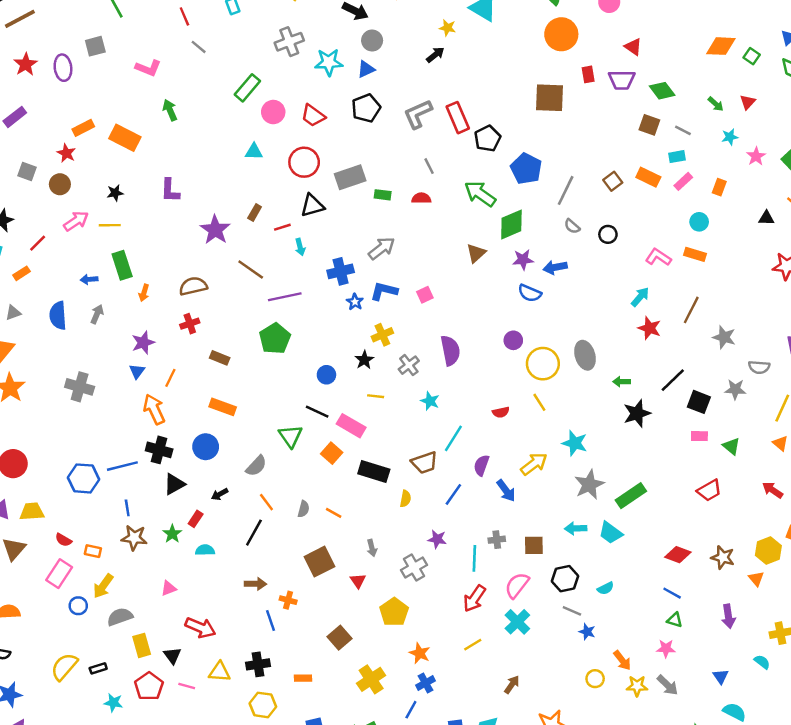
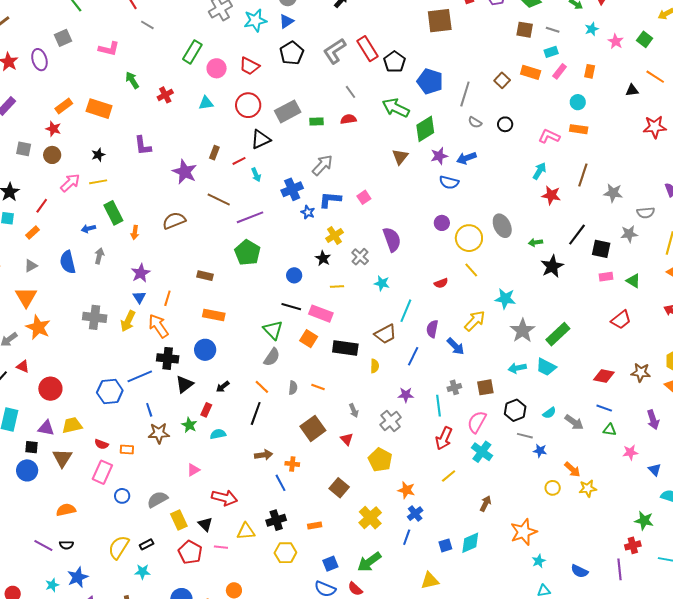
red cross: (190, 324) -> (165, 95), moved
gray semicircle: (256, 466) -> (272, 357), moved
yellow arrow: (103, 586) -> (128, 321), moved
pink star: (666, 648) -> (630, 452), moved
gray arrow: (668, 685) -> (574, 422), moved
cyan star: (113, 703) -> (142, 572), moved

